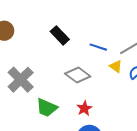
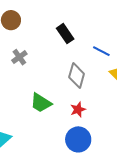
gray diamond: (78, 75) -> (77, 75), turned 60
gray cross: (21, 80) -> (19, 57), moved, size x0.6

